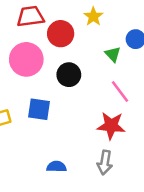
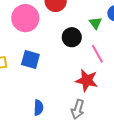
black circle: (69, 75) -> (72, 37), moved
blue semicircle: (56, 167) -> (38, 108), turned 84

